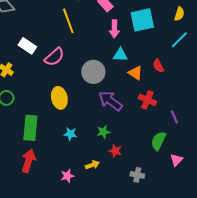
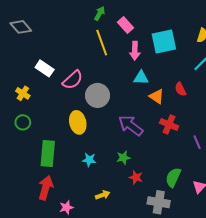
yellow line: (68, 21) -> (102, 43), moved
gray circle: (93, 72) -> (97, 95), moved
green semicircle: (158, 141) -> (173, 177), moved
yellow arrow: (92, 165) -> (103, 195), moved
gray cross: (137, 175) -> (159, 202), size x1.5
pink star: (67, 176) -> (66, 207), moved

